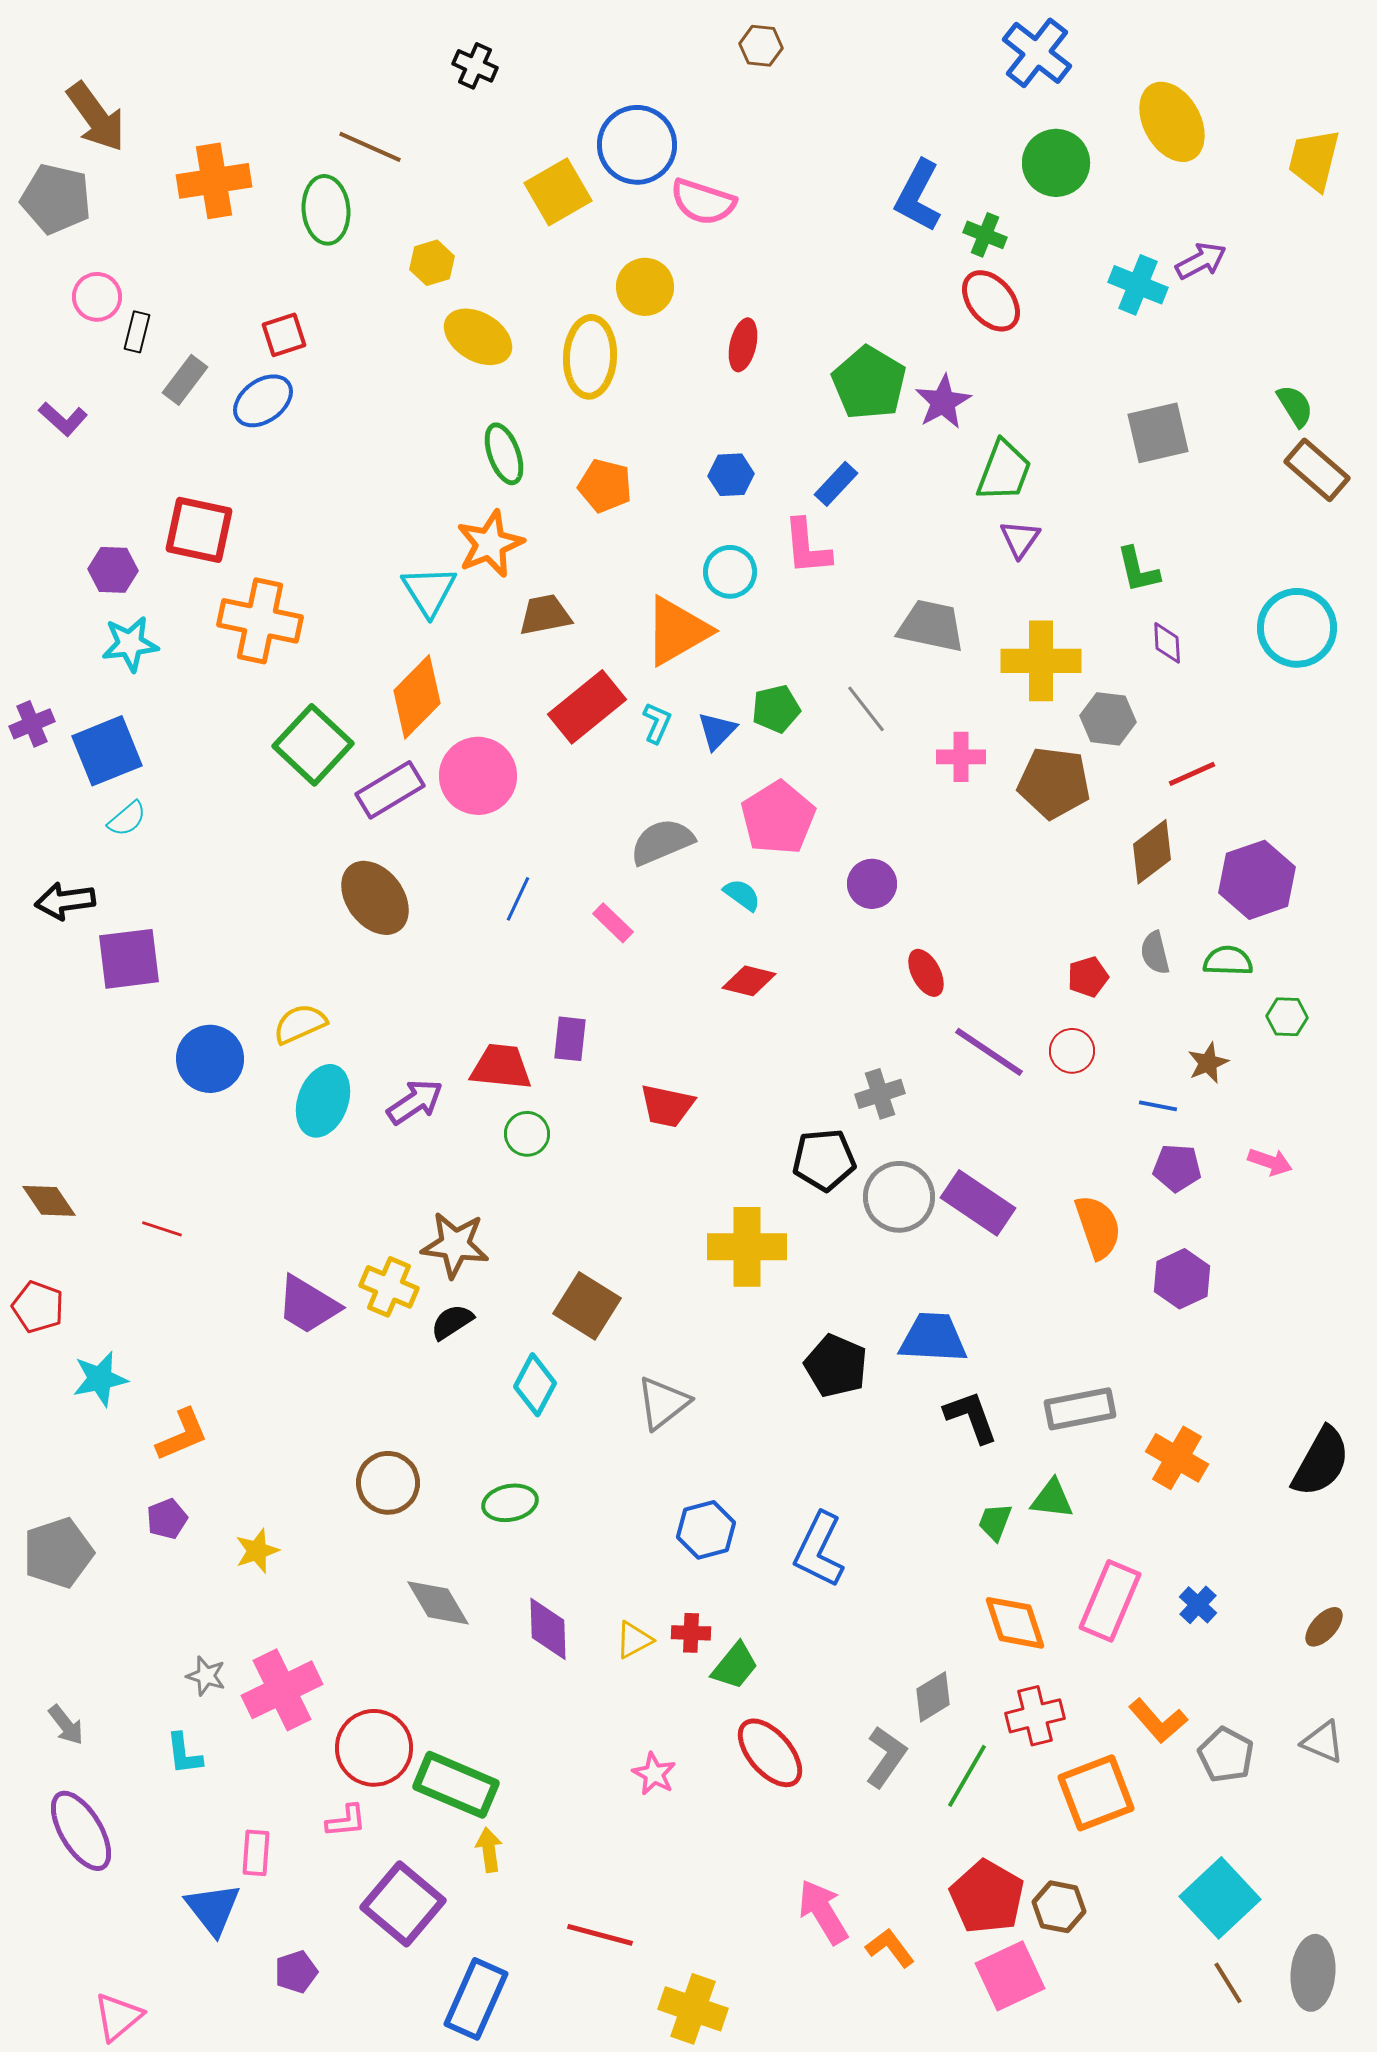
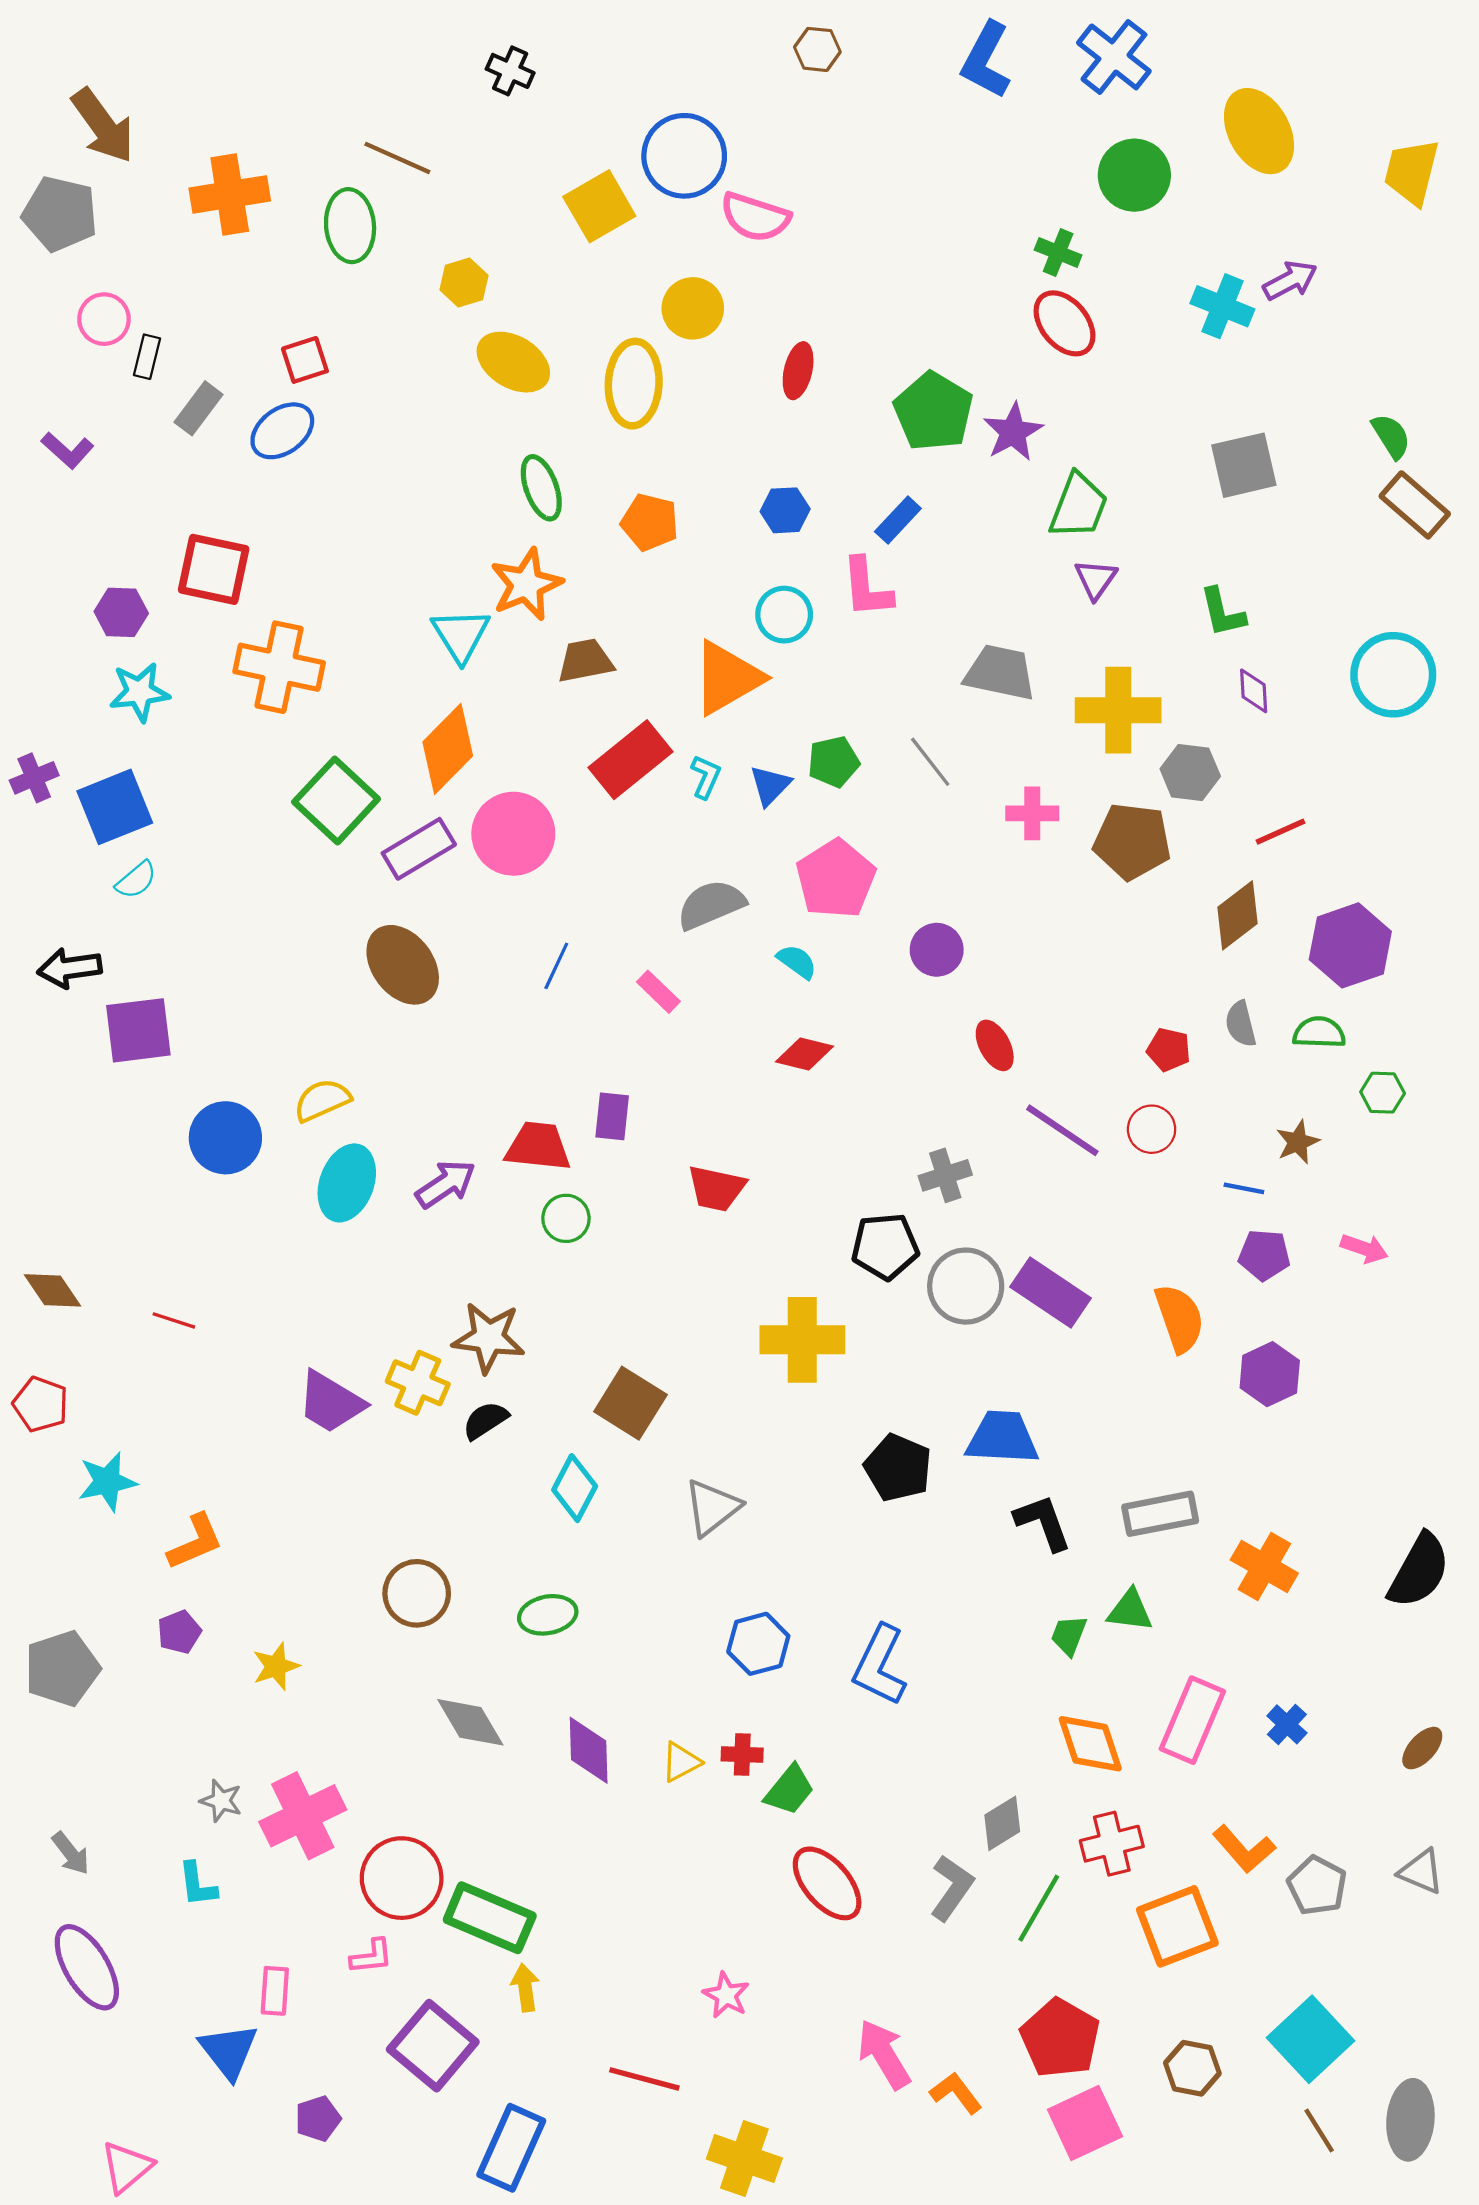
blue L-shape: (918, 196) -> (986, 60), moved
red pentagon: (1088, 977) -> (1169, 1050), turned 30
pink star: (654, 1774) -> (726, 1995), moved
brown hexagon: (1059, 1907) -> (1192, 2068), moved

